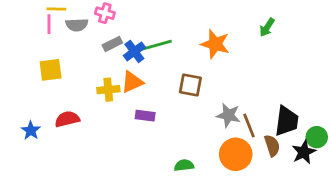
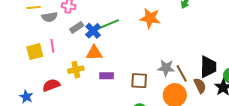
pink line: (49, 24) -> (52, 46), moved
orange triangle: (132, 82) -> (94, 53), turned 30
brown square: (190, 85) -> (139, 81), moved
yellow cross: (108, 90) -> (76, 70), moved

